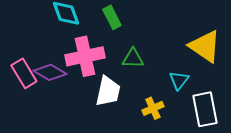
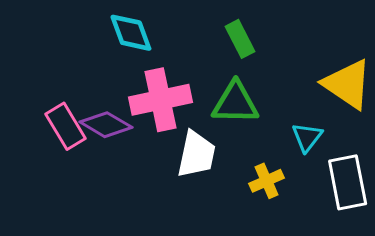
green rectangle: (112, 17) -> (240, 39), moved
green triangle: (133, 58) -> (235, 103), size x1.4

